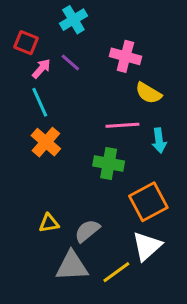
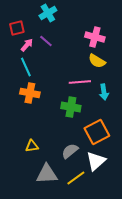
red square: (26, 43) -> (17, 28), turned -35
pink cross: (125, 56) -> (95, 37), moved
orange cross: (46, 142) -> (30, 93), turned -30
gray semicircle: (87, 231) -> (70, 151), moved

